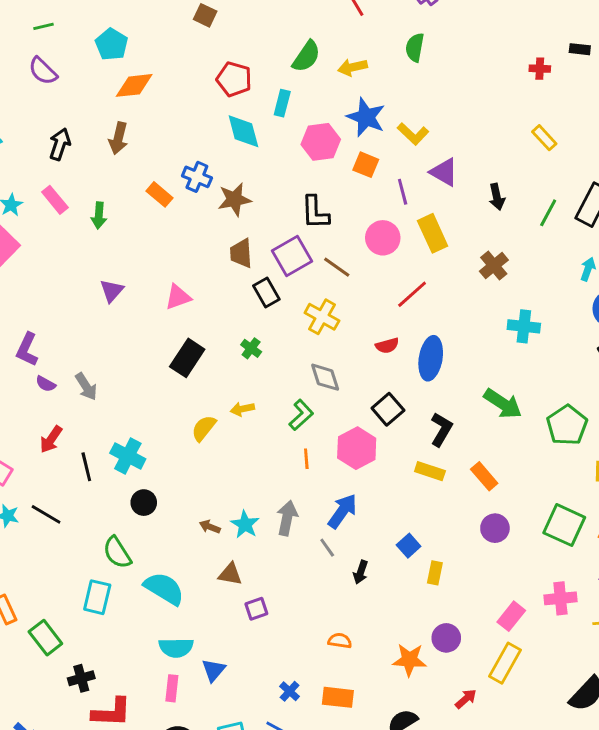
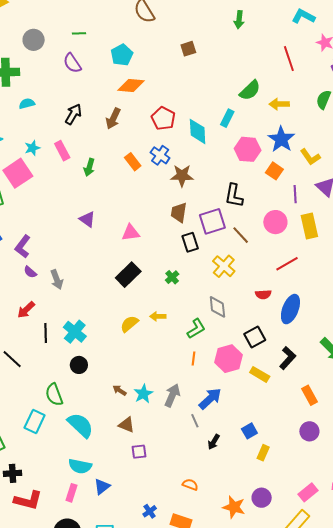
brown square: (205, 15) -> (188, 49), turned 35
red pentagon: (234, 79) -> (163, 118), moved
purple triangle: (112, 291) -> (87, 219), turned -48
yellow rectangle: (430, 471) -> (260, 374), moved

